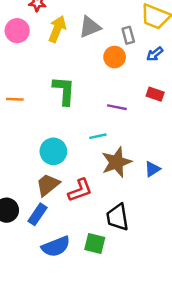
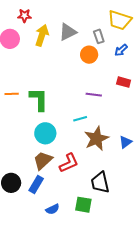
green L-shape: (64, 91) -> (39, 99), moved
blue semicircle: (56, 246) -> (53, 209), size x0.6

